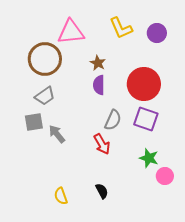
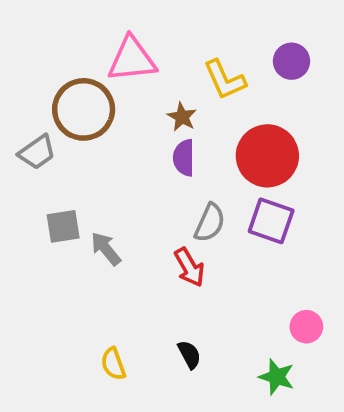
yellow L-shape: (121, 28) -> (225, 80), moved
gray trapezoid: (45, 96) -> (37, 152), moved
green star: (149, 158) -> (277, 377), moved

